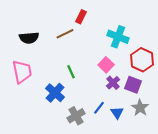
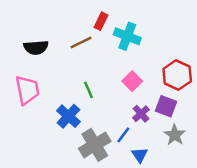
cyan cross: (118, 37) -> (127, 36), moved
purple cross: (113, 83) -> (141, 114), moved
blue triangle: (117, 113) -> (140, 155), moved
gray cross: (76, 116) -> (95, 145), size x1.4

